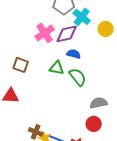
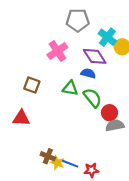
cyan cross: (82, 17) -> (107, 37), moved
purple diamond: (67, 34) -> (95, 56), moved, turned 70
red circle: (94, 124) -> (109, 113), moved

